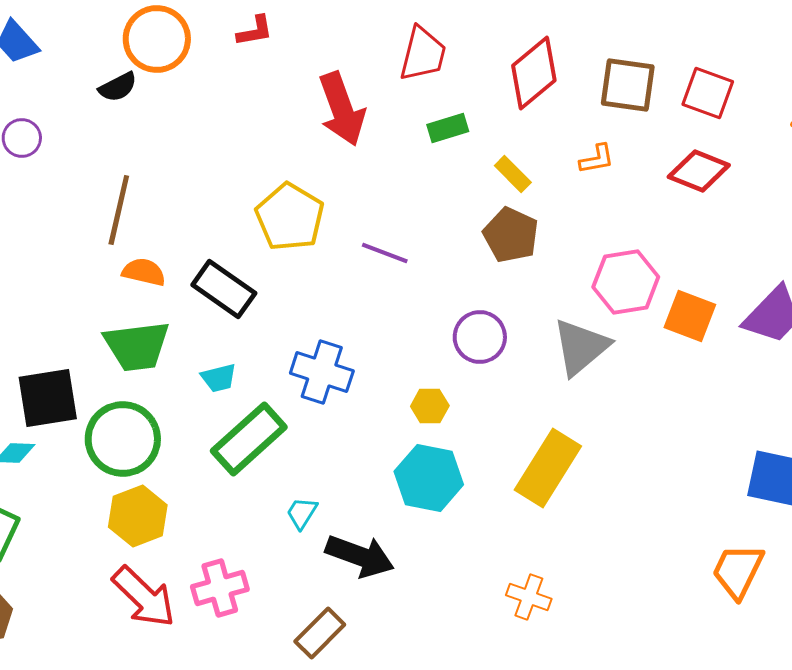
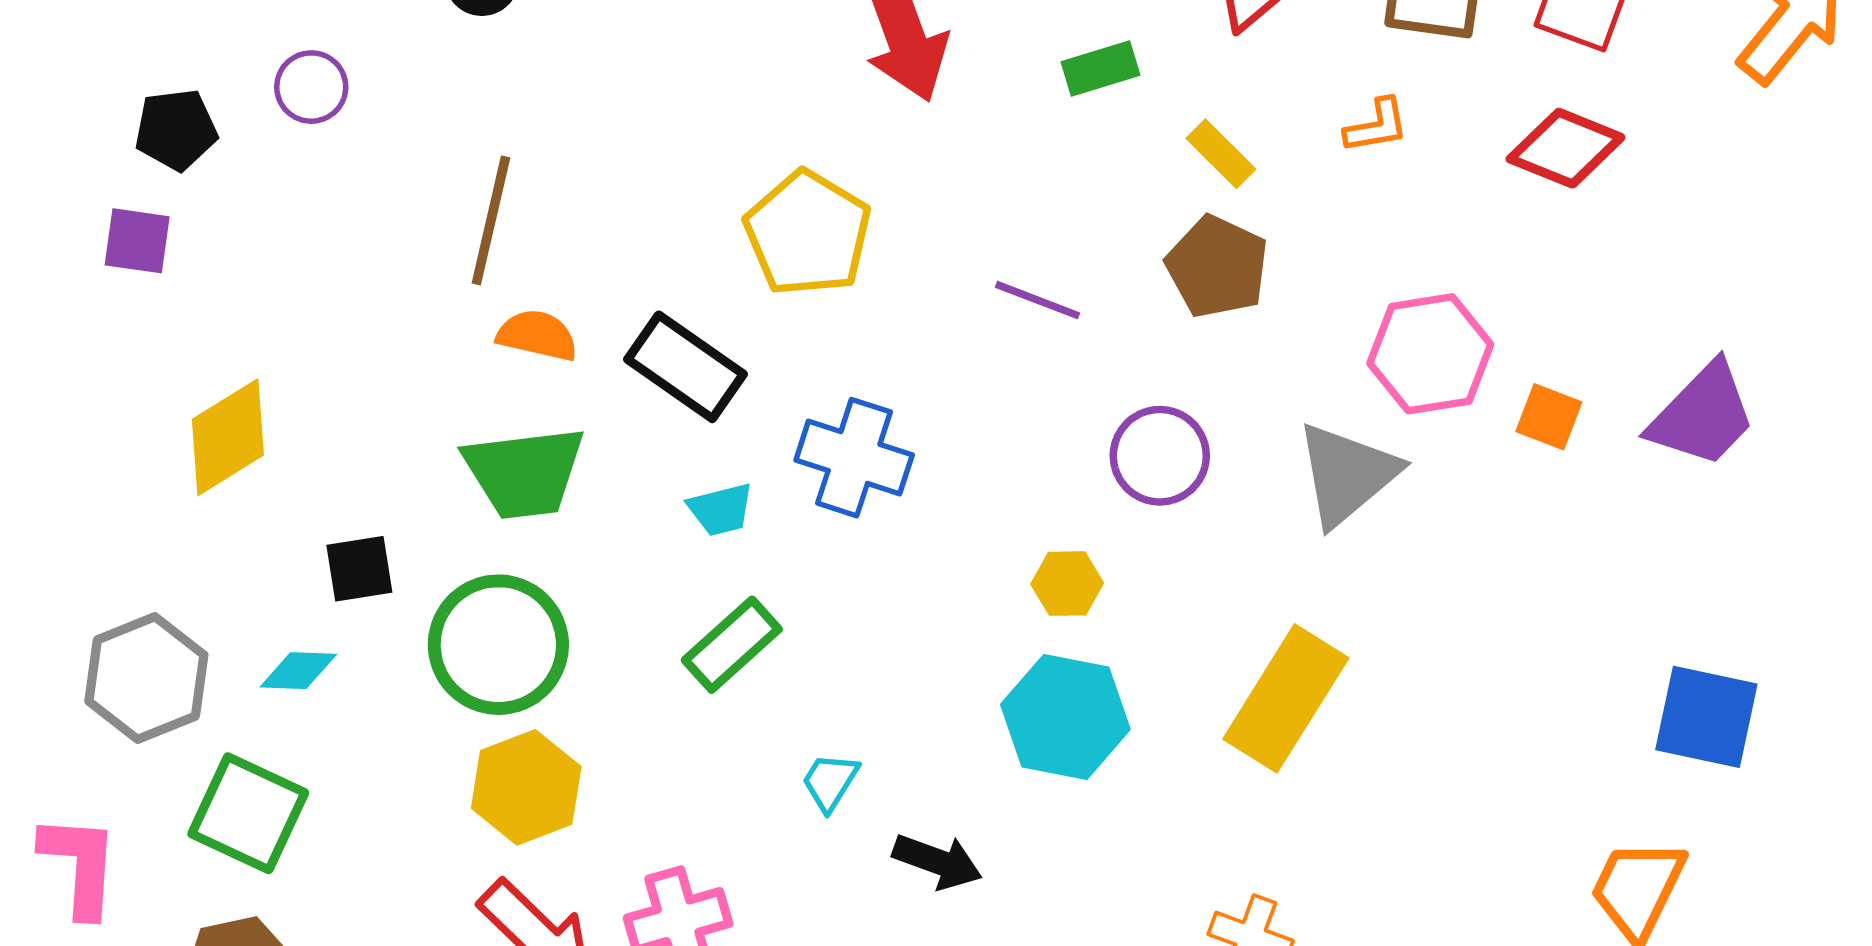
purple line: (385, 253) -> (1038, 300), moved
orange square: (690, 316) -> (1549, 417), size x0.7
blue cross: (322, 372) -> (854, 458), moved
cyan trapezoid: (219, 378) -> (721, 509), moved
black square: (48, 398) -> (359, 569), size x0.6
green rectangle: (249, 439) -> (732, 645), size x0.7
black arrow: (360, 556) -> (937, 861), size x0.7

